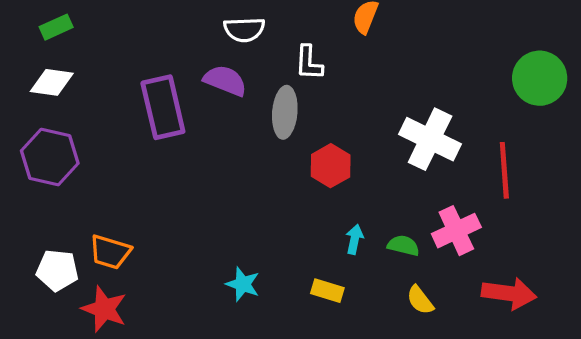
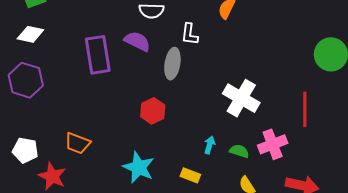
white cross: (430, 139) -> (241, 98), moved
red hexagon: (331, 166) -> (153, 111), moved
orange trapezoid: (110, 252) -> (77, 143), moved
cyan star: (243, 284) -> (139, 167), size x1.5

